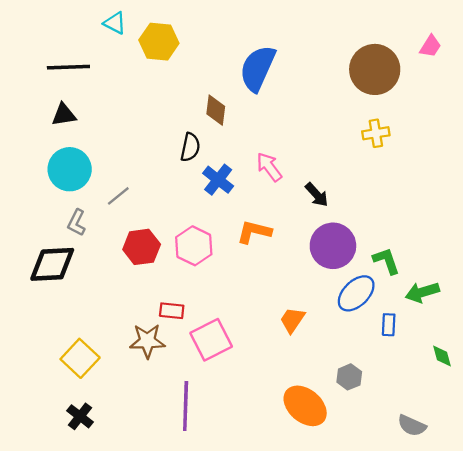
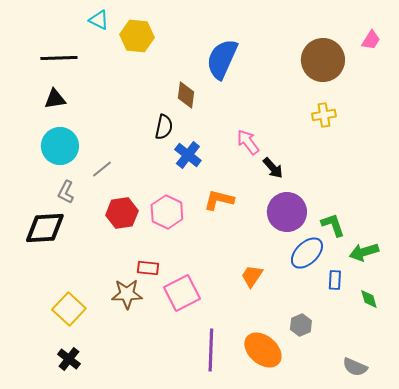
pink arrow: (269, 167) -> (248, 142), moved
green diamond: (442, 356) -> (369, 299), moved
purple line: (186, 406) -> (211, 350), moved

